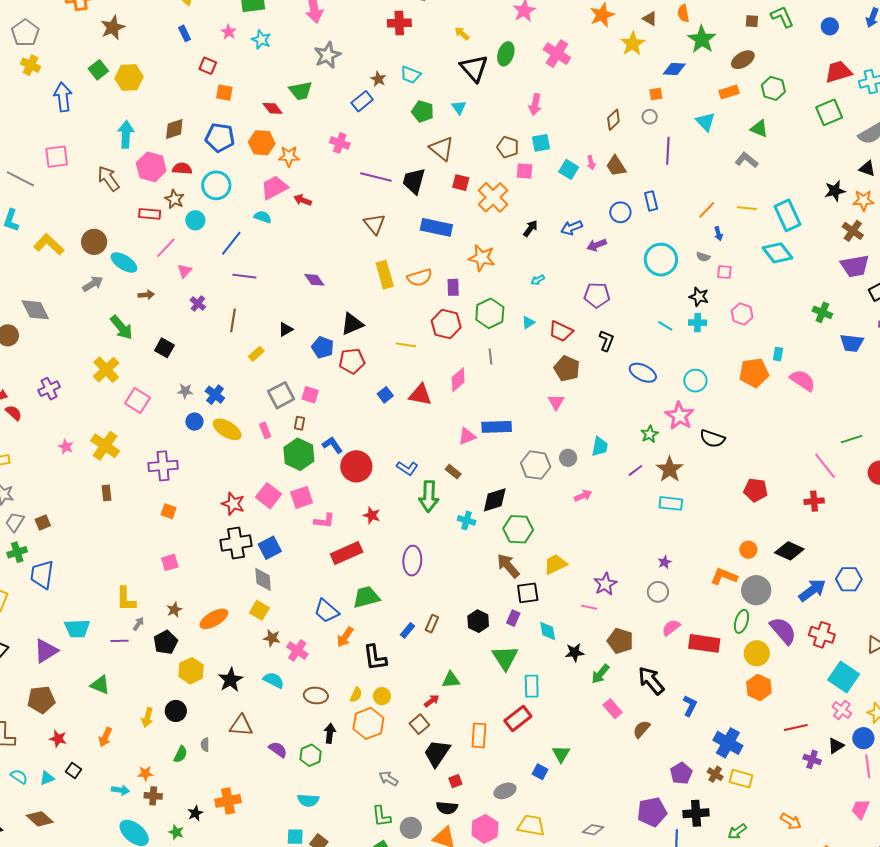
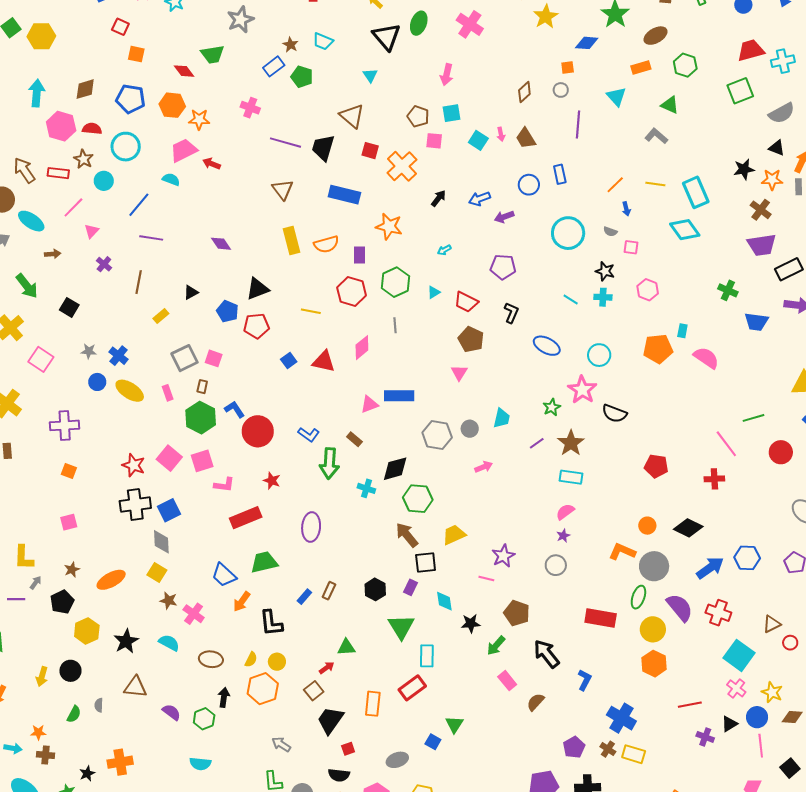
green pentagon: (423, 111) -> (302, 77), moved
brown arrow: (109, 179) -> (24, 170), moved
pink semicircle: (671, 628) -> (565, 512), moved

